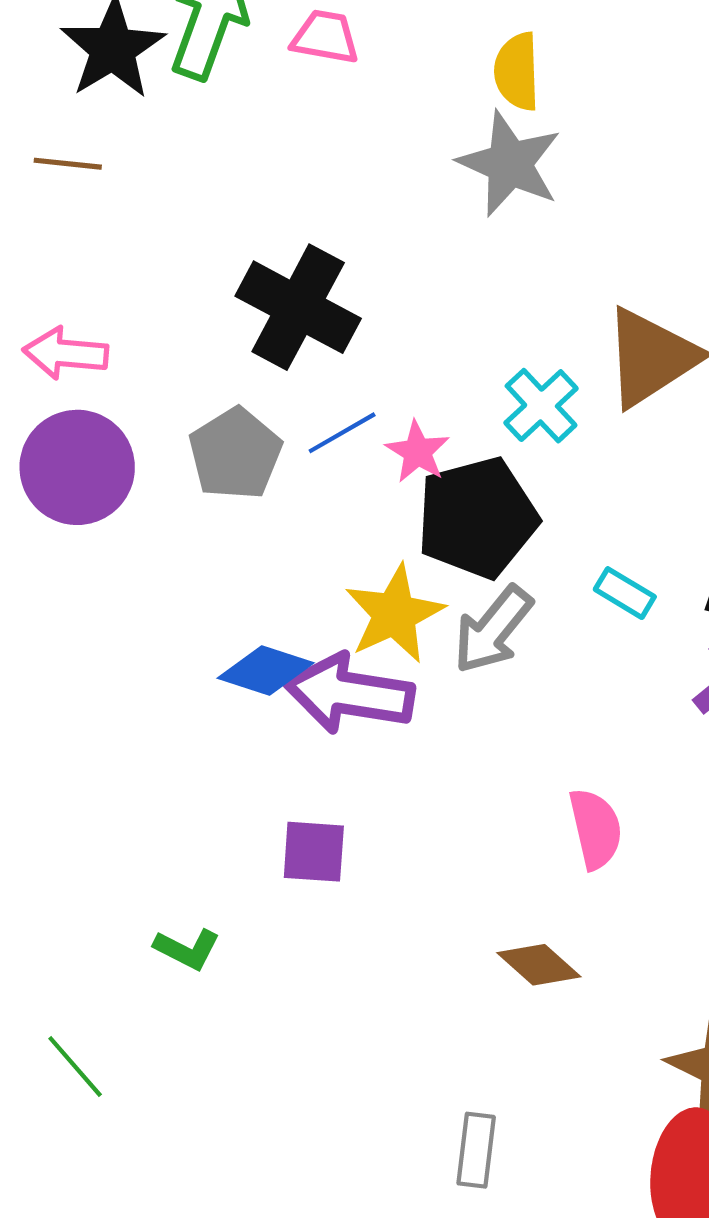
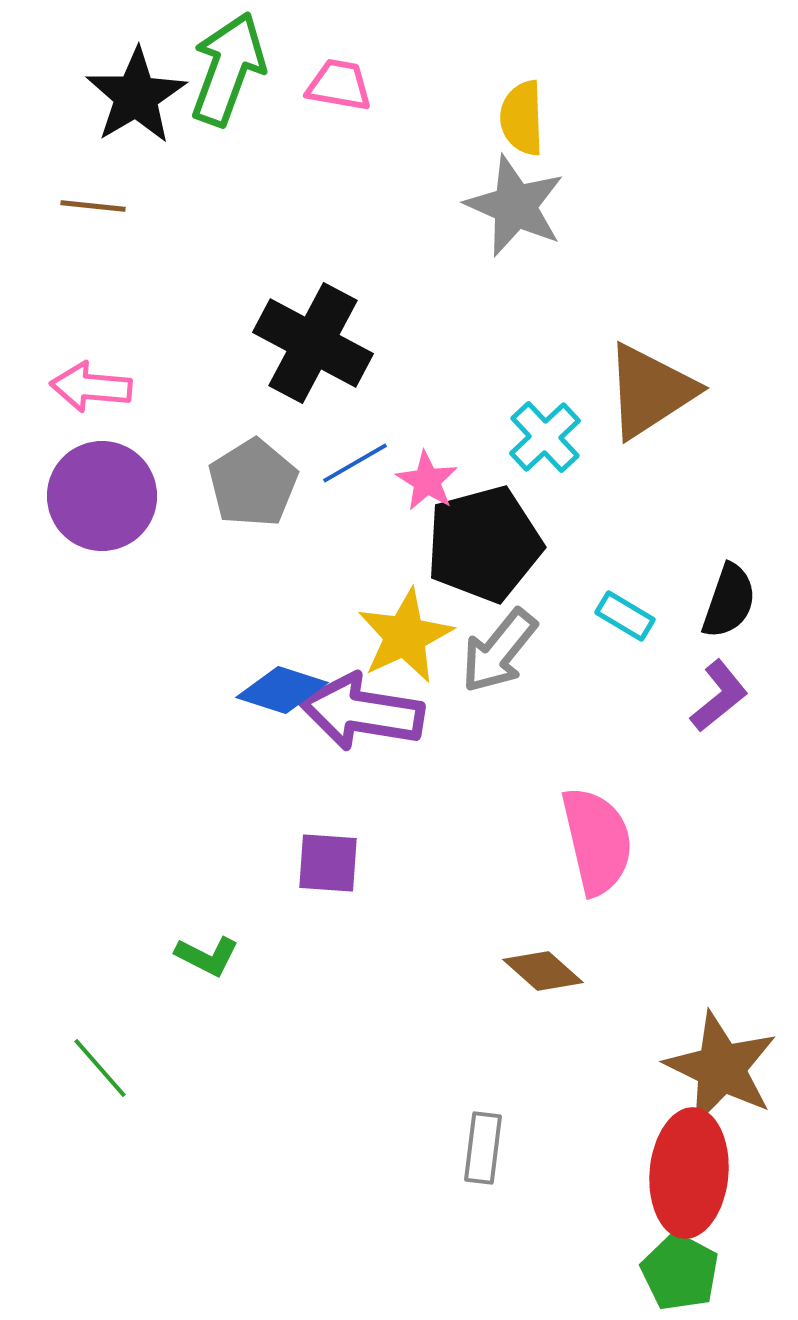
pink semicircle: (596, 829) -> (597, 841), size x1.4

